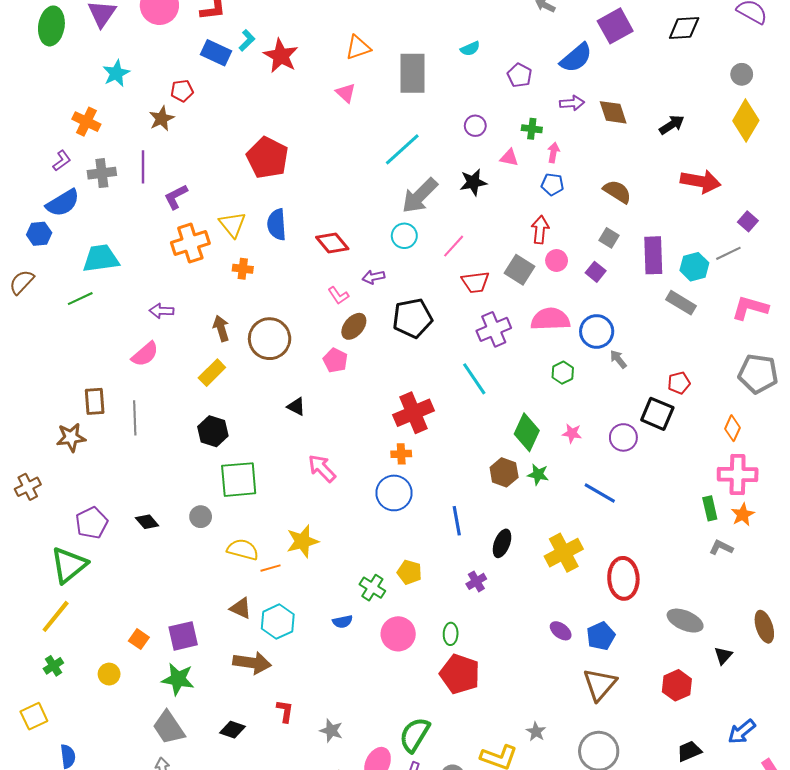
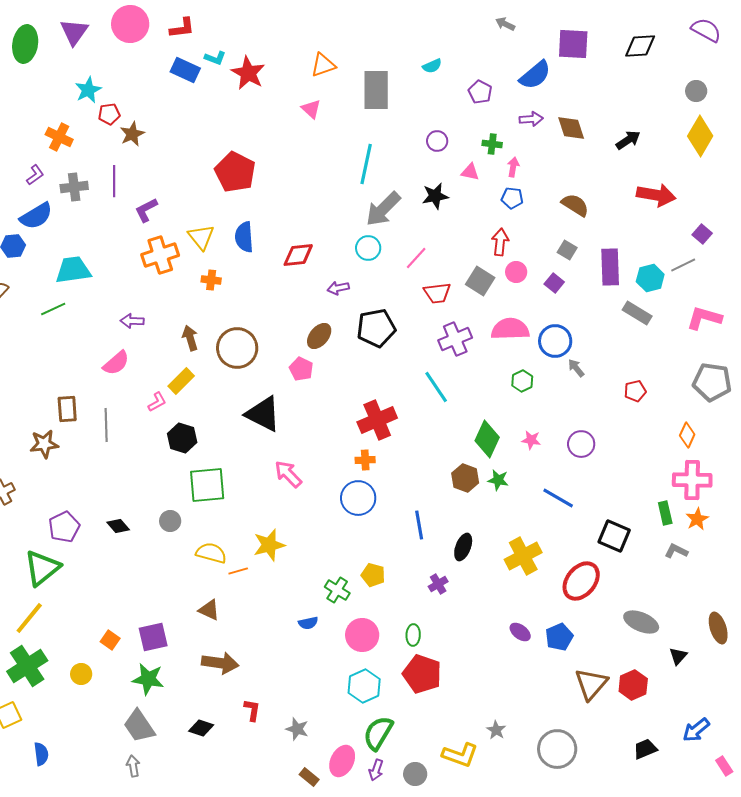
purple square: (615, 26) -> (573, 44), turned 32
cyan L-shape: (247, 40) -> (215, 58), turned 65
red pentagon: (182, 91) -> (109, 114), moved
cyan line: (402, 149) -> (366, 164), turned -36
red diamond: (332, 243) -> (298, 255), turned -56
pink L-shape: (338, 295) -> (157, 402), moved, turned -85
black triangle: (296, 407) -> (263, 414), size x2.0
black square: (657, 414) -> (614, 536), moved
red ellipse: (623, 578) -> (581, 581), turned 42
cyan hexagon: (278, 622) -> (364, 686), moved
green cross: (53, 666) -> (27, 666), size x2.0
brown triangle: (600, 684) -> (591, 684), moved

